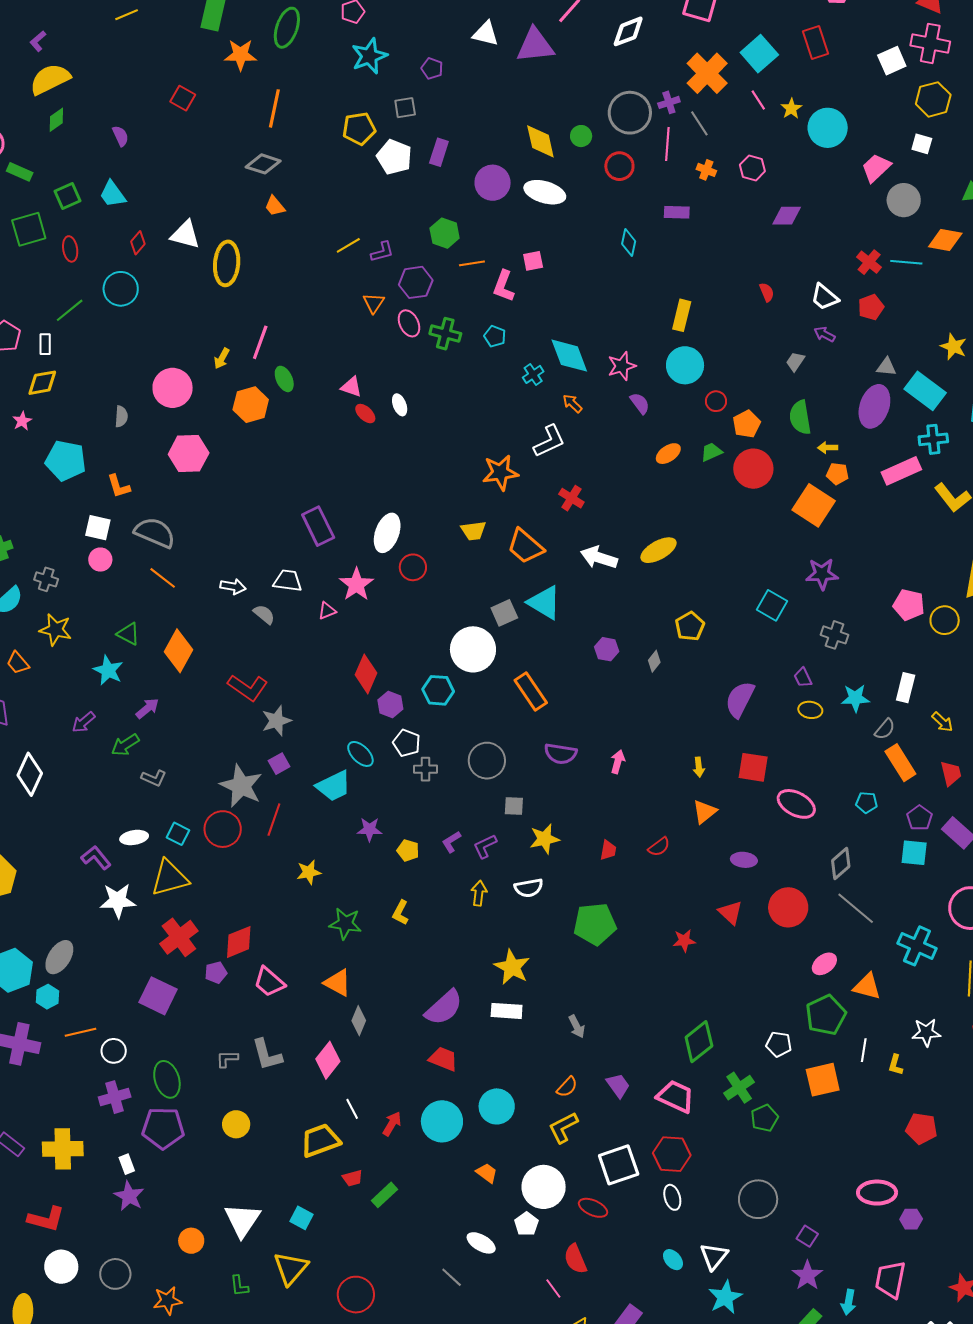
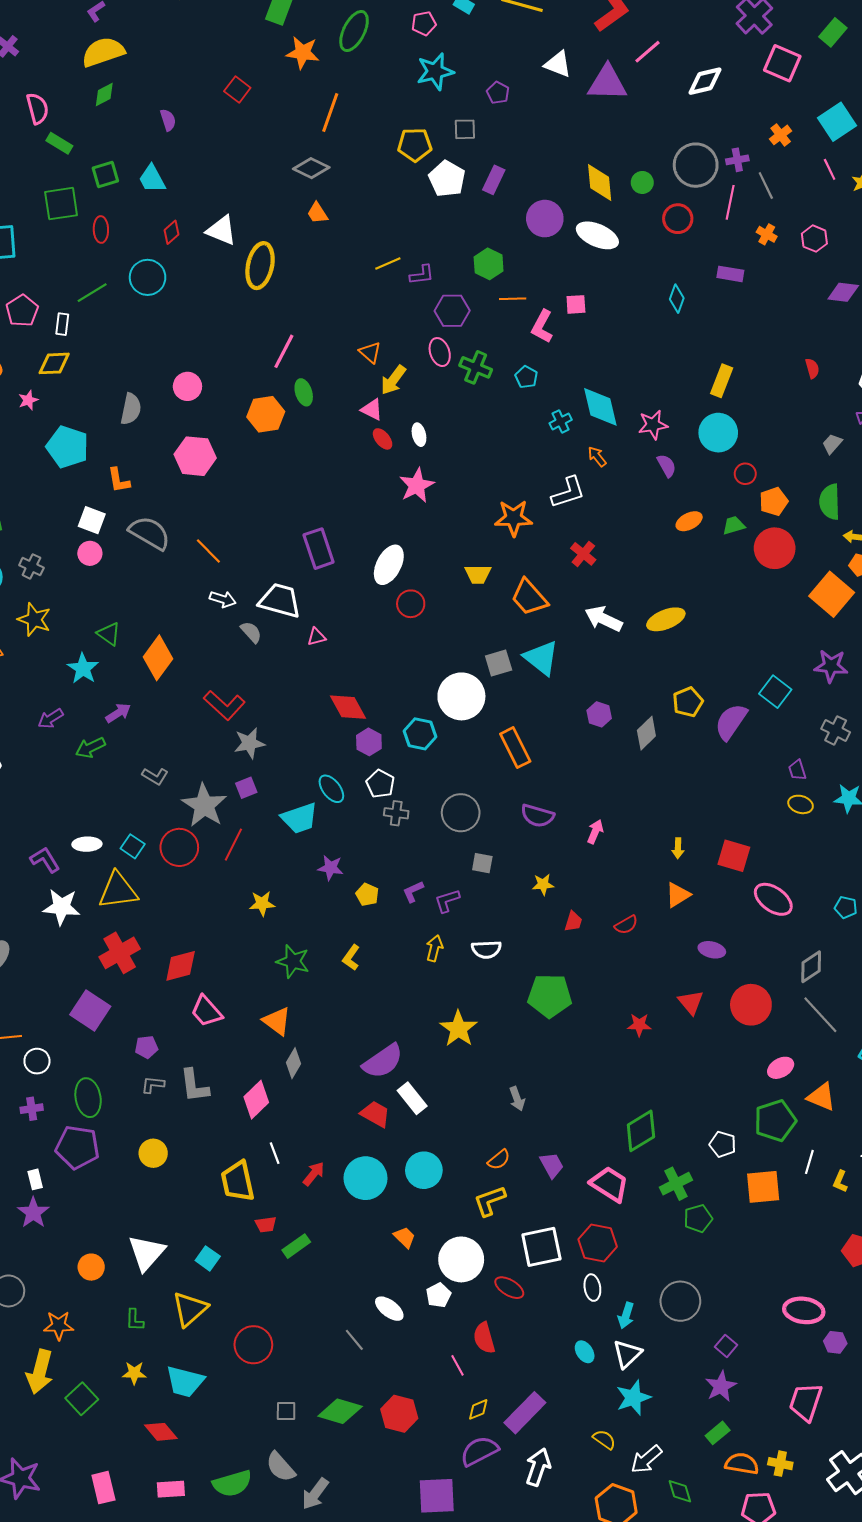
orange cross: (707, 73) -> (781, 135), size x0.5
orange triangle: (374, 303) -> (370, 352), moved, turned -30
yellow arrow: (222, 358) -> (393, 380), moved, size x1.4
pink circle: (173, 388) -> (187, 386), size x0.7
gray semicircle: (121, 416) -> (131, 409), size x1.4
orange line: (163, 578) -> (208, 551), moved
white trapezoid: (288, 581) -> (280, 601), size x1.4
pink star: (356, 584) -> (417, 485), moved
gray diamond: (654, 661) -> (646, 733), size x1.5
red diamond: (366, 674) -> (348, 707), turned -60
purple semicircle: (740, 699) -> (731, 722), moved
gray L-shape: (154, 778) -> (155, 776), moved
yellow star: (545, 839) -> (543, 884), moved, size x0.7
purple pentagon: (216, 973) -> (146, 1047), moved
white rectangle: (507, 1011) -> (412, 1098), moved, turned 40
purple cross: (115, 1097) -> (32, 1109), size x0.7
yellow trapezoid: (320, 1140) -> (238, 1181), turned -90
cyan arrow: (848, 1302) -> (626, 1315), moved

